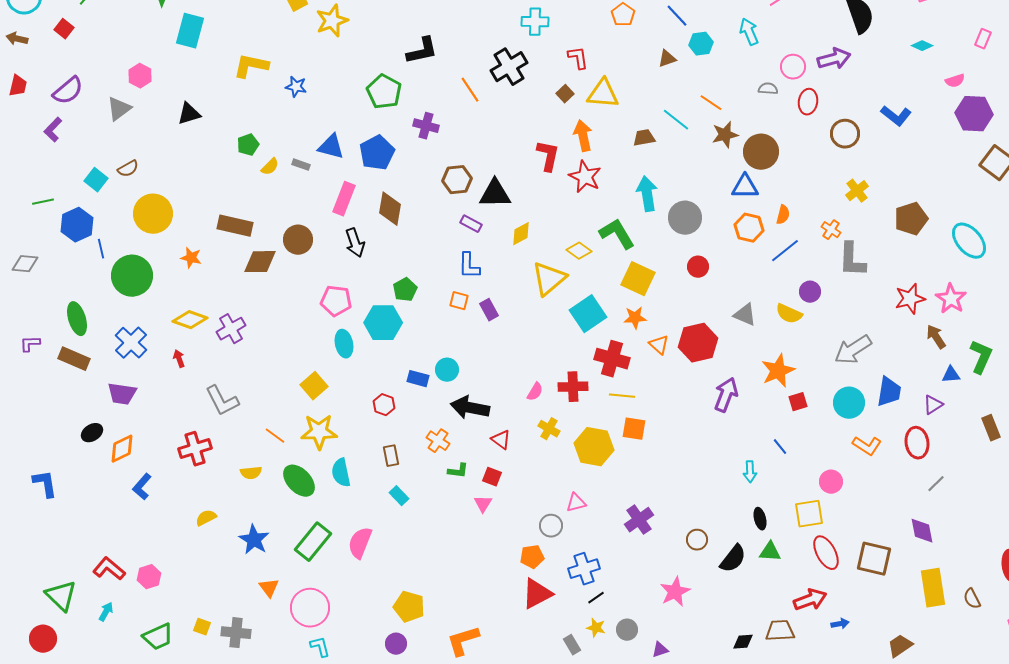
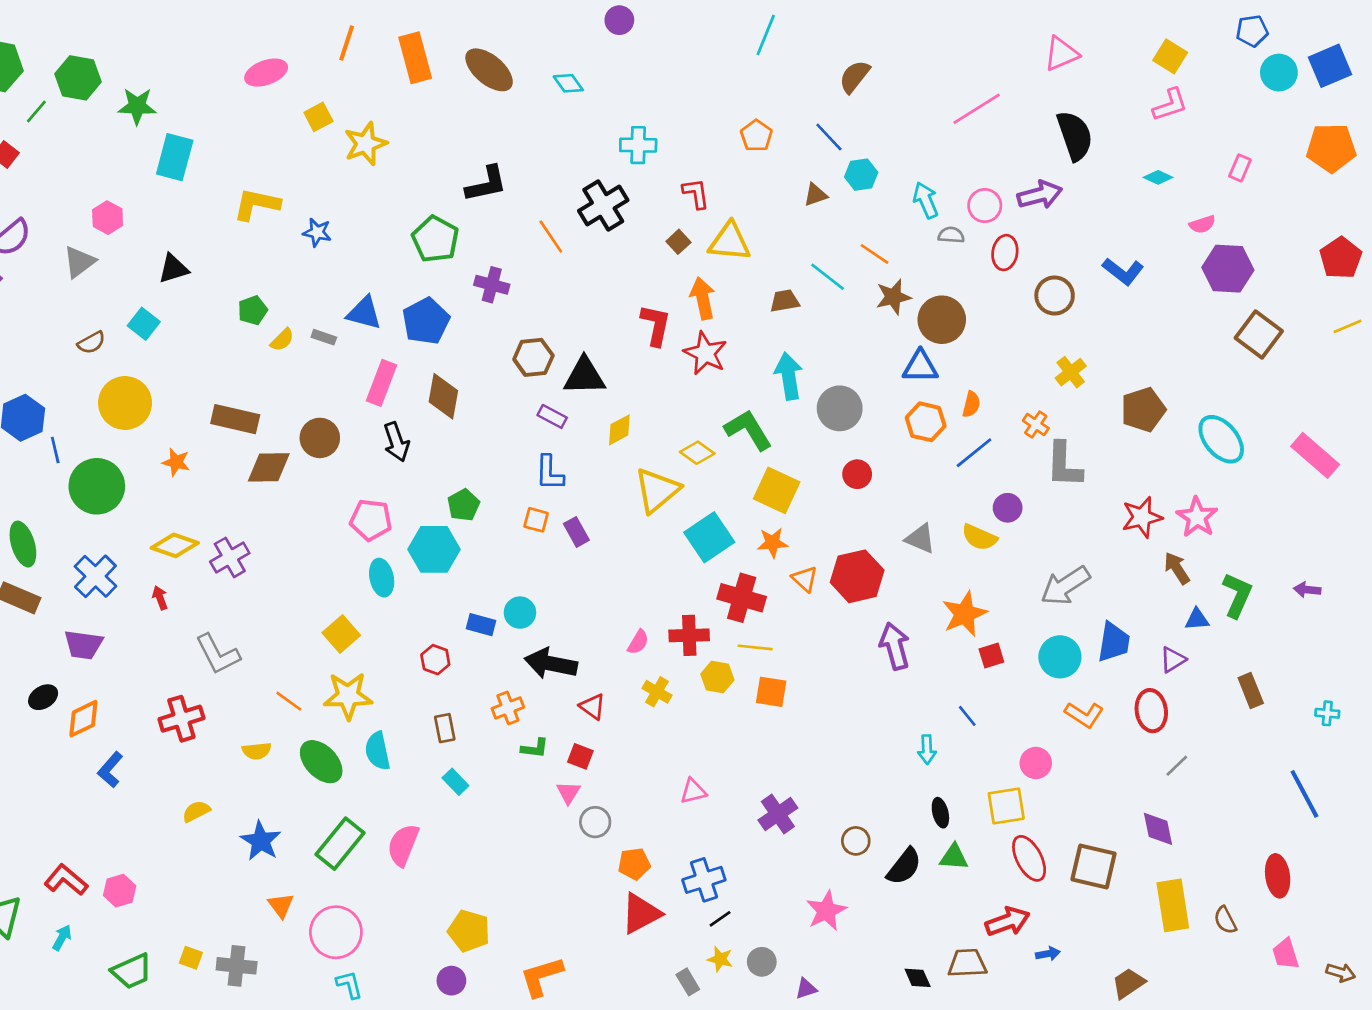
cyan arrow: (749, 32) -> (926, 200), moved
cyan square: (96, 180) -> (144, 324), moved
purple arrow: (726, 395) -> (895, 646), turned -36
orange cross: (438, 441) -> (508, 708), turned 35
yellow hexagon: (594, 447) -> (717, 677), moved, size x0.6
gray circle: (551, 526) -> (595, 822), moved
black diamond: (743, 642) -> (918, 978), turned 70

